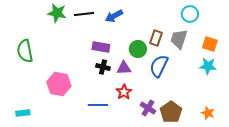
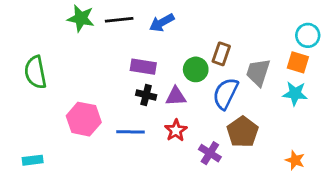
cyan circle: (190, 14) -> (308, 35), moved
gray trapezoid: (179, 39) -> (258, 72), moved
blue line: (98, 105) -> (130, 132), moved
brown pentagon: (171, 112) -> (243, 132), moved

